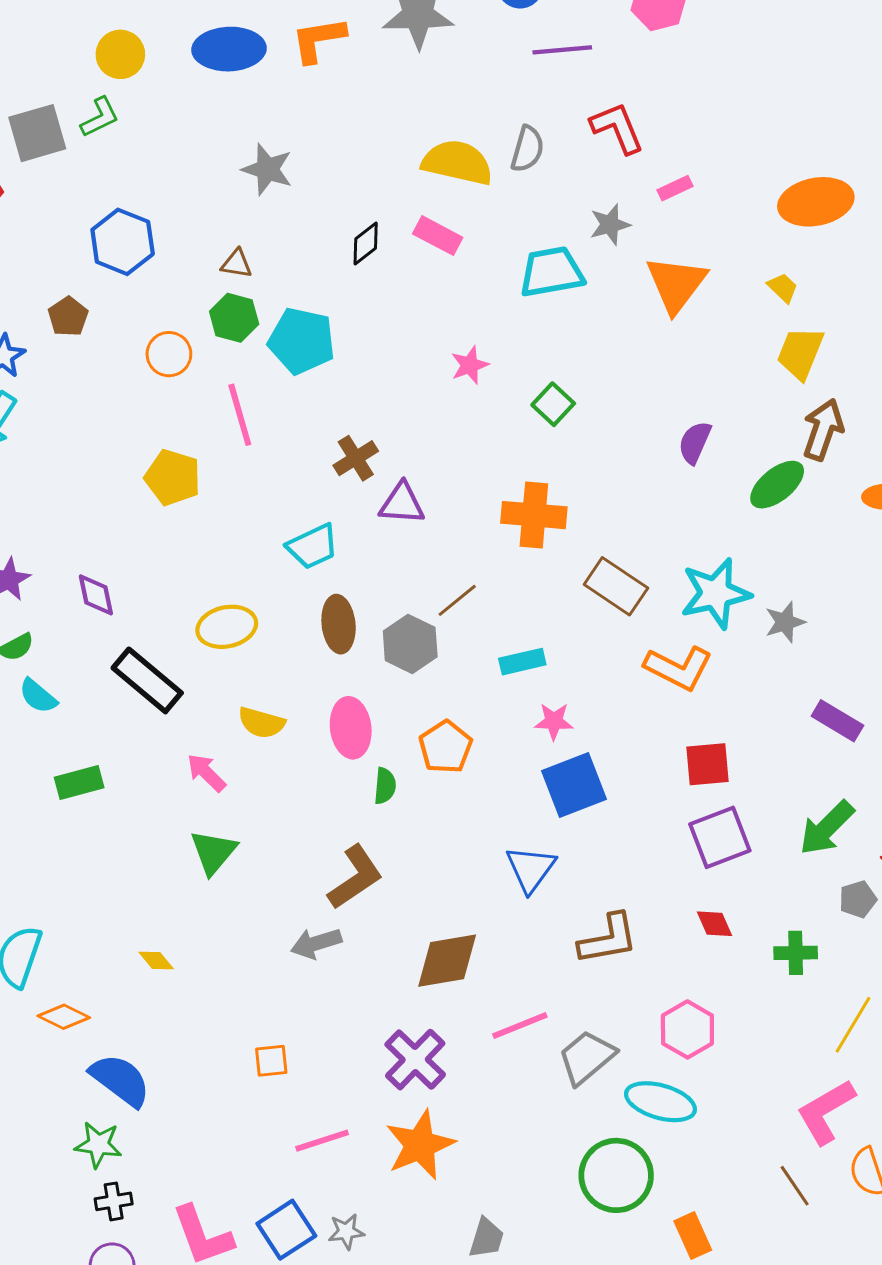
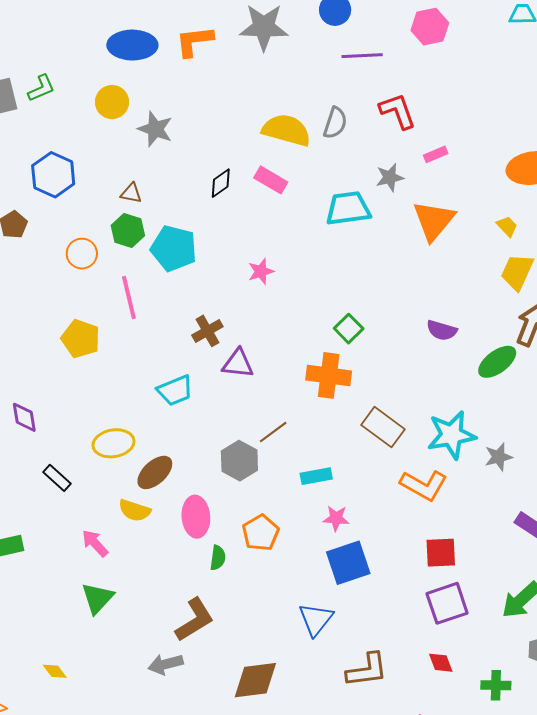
yellow circle: (120, 54) -> (112, 102), moved
pink star: (470, 365) -> (261, 271), moved
green square: (553, 404) -> (349, 329), moved
purple semicircle: (695, 442) -> (442, 330), turned -100
brown ellipse: (339, 624) -> (155, 472), moved, turned 51
black rectangle: (147, 680) -> (57, 478), size x0.6

